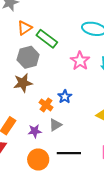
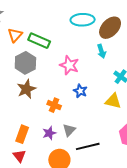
pink star: (80, 61) -> (69, 65), moved
blue star: (65, 97) -> (80, 91), moved
gray triangle: (55, 125) -> (69, 130), moved

